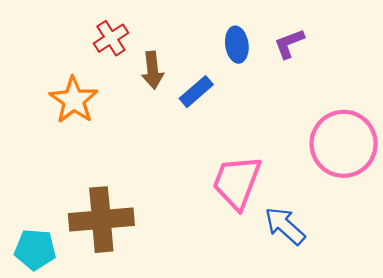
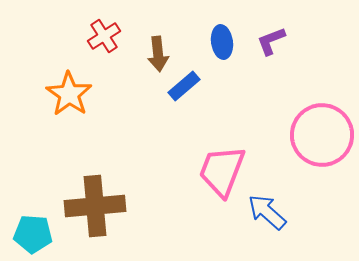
brown arrow: (153, 70) -> (158, 54), moved

